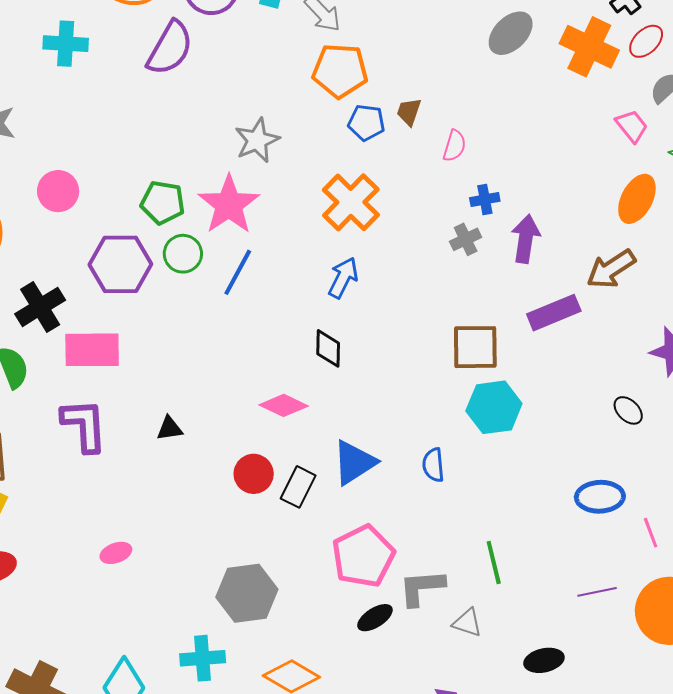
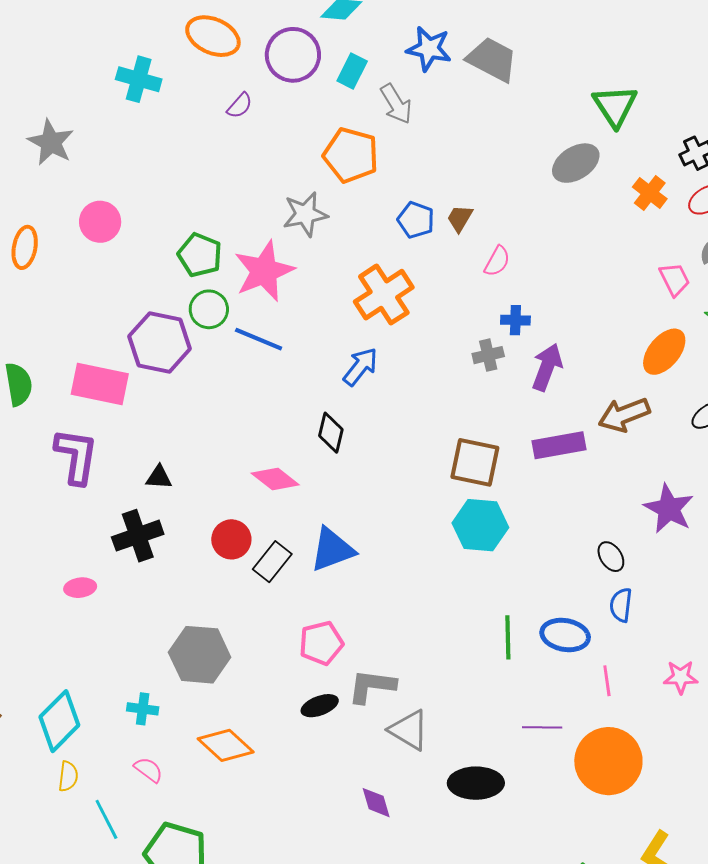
orange cross: (589, 47) -> (650, 193), size x0.6
purple semicircle: (170, 48) -> (240, 106), size x0.5
orange pentagon: (340, 71) -> (351, 155), moved
purple hexagon: (120, 264) -> (160, 342), moved
blue line: (238, 272) -> (259, 339), turned 72
black cross: (40, 307) -> (138, 536), moved
blue semicircle: (433, 465) -> (621, 605), moved
pink pentagon: (363, 556) -> (321, 643), size x0.7
green line: (494, 562) -> (508, 637), moved
gray triangle: (467, 623) -> (409, 730), size x1.4
cyan cross: (203, 658) -> (143, 709), size x0.7
black ellipse: (544, 660) -> (476, 783), size x1.4

